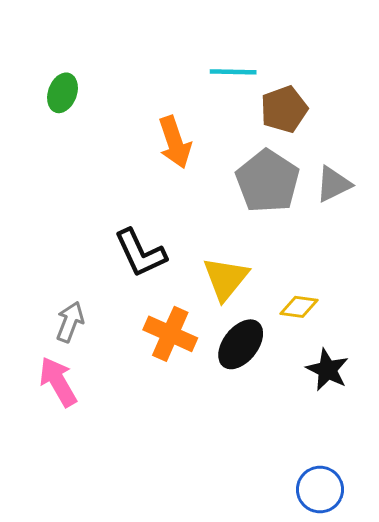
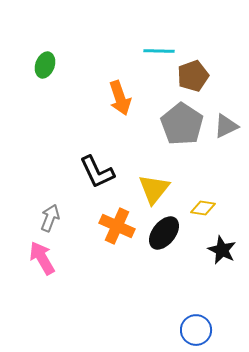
blue circle: (320, 490) -> (196, 330), moved

